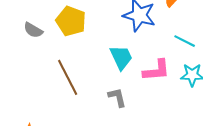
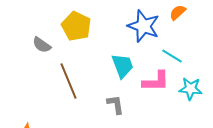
gray semicircle: (33, 30) -> (42, 45), moved
cyan line: (185, 41) -> (172, 56), moved

